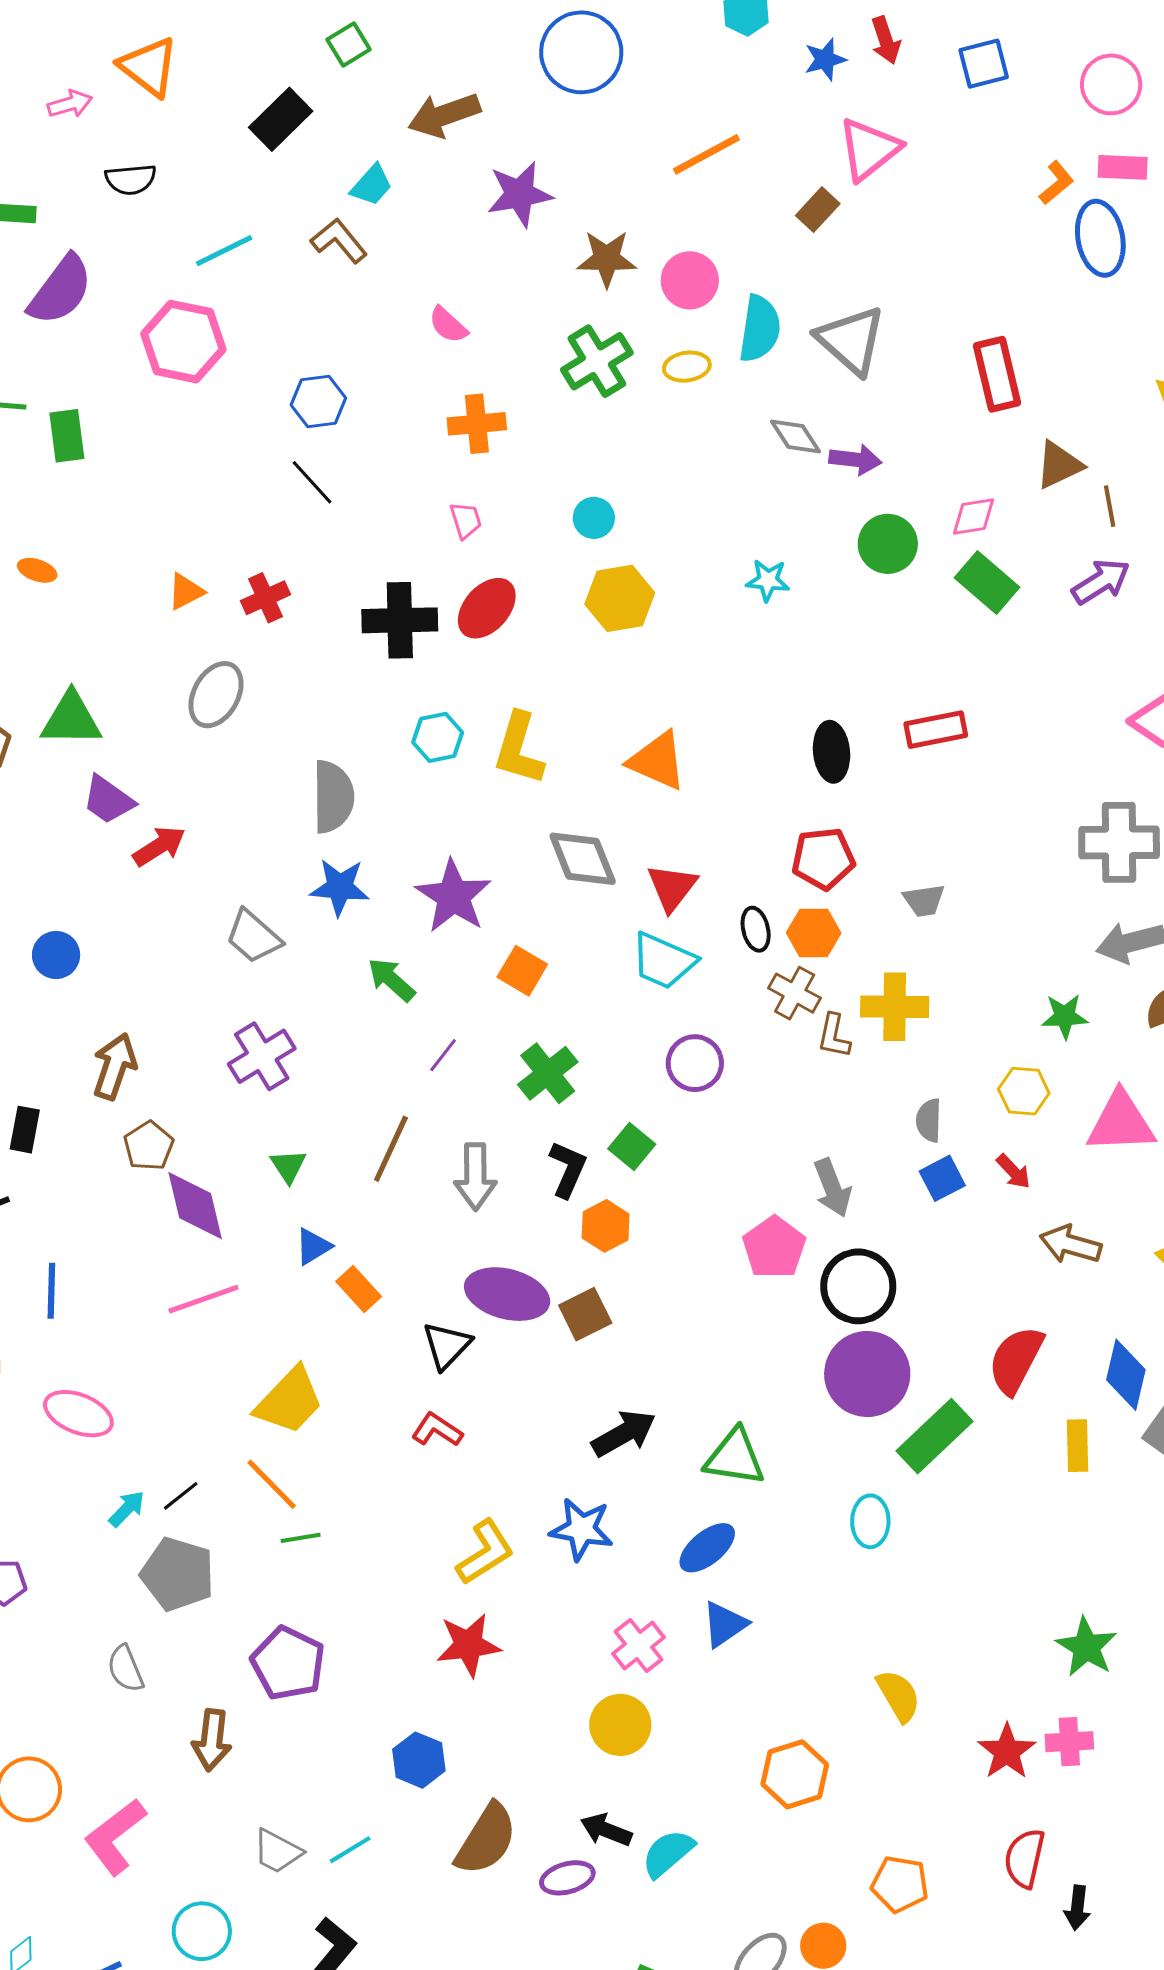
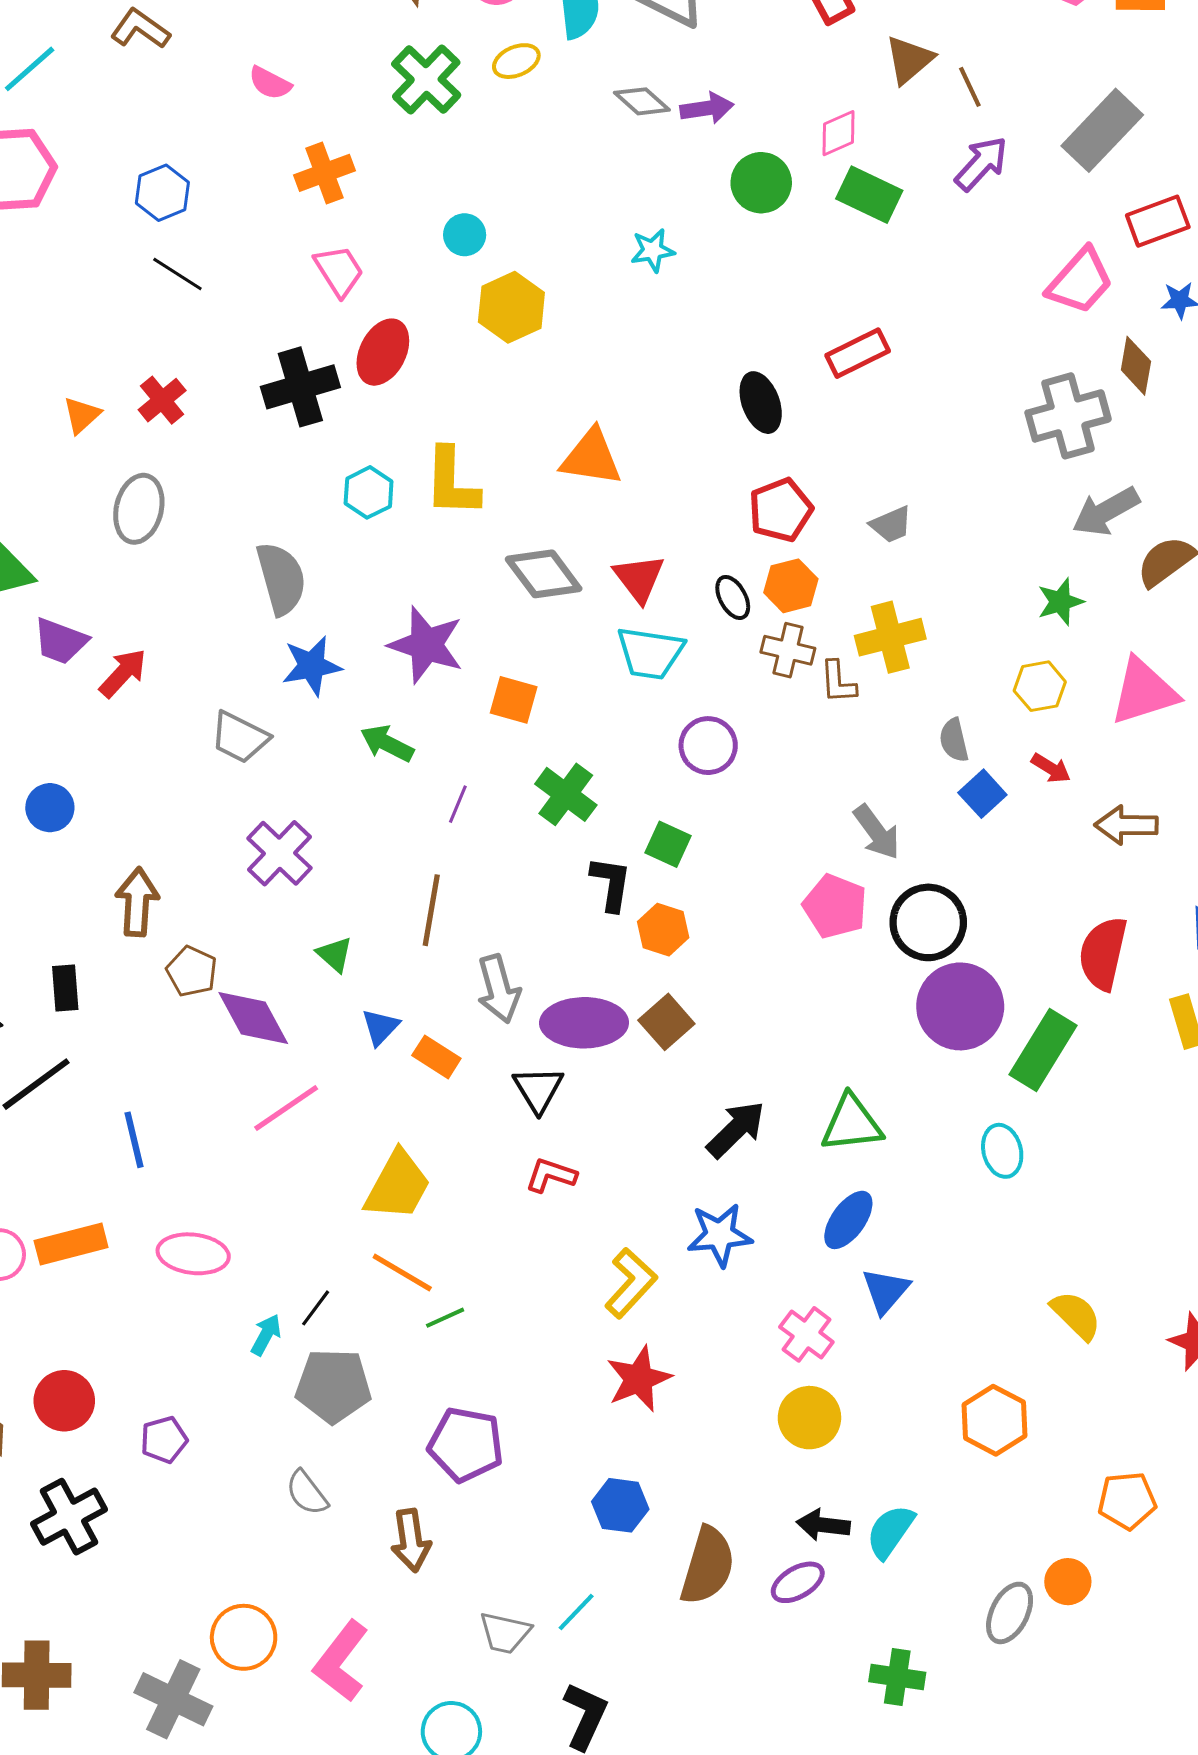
pink trapezoid: (466, 520) -> (339, 271), size x1.4
gray arrow: (475, 1177) -> (499, 989), moved

